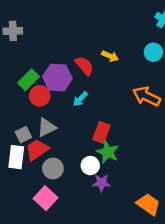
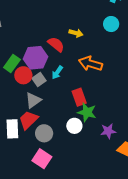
orange arrow: (146, 96) -> (90, 64), moved
red rectangle: (101, 132) -> (79, 97), turned -30
gray square: (23, 135) -> (39, 80), moved
purple star: (101, 183) -> (108, 131), moved

